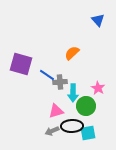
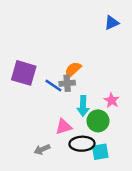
blue triangle: (98, 20) -> (112, 23), turned 48
orange semicircle: (72, 53) -> (73, 70), moved
gray cross: (60, 82) -> (67, 83), moved
gray arrow: (52, 131) -> (42, 149), moved

